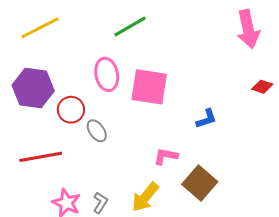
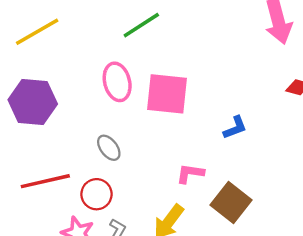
red circle: (71, 110) -> (96, 194), moved

